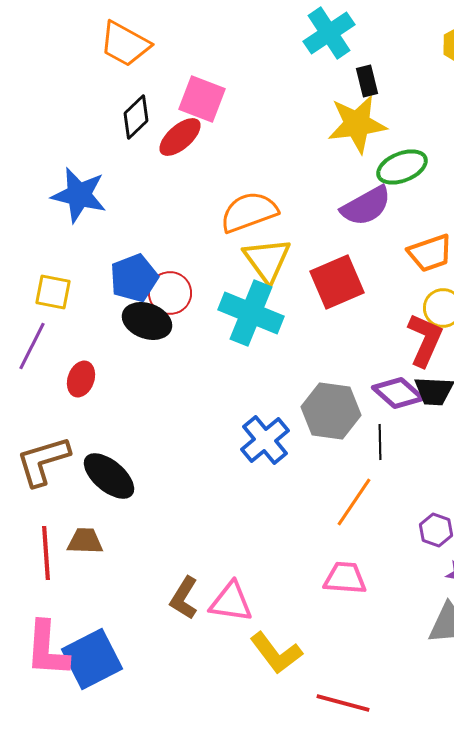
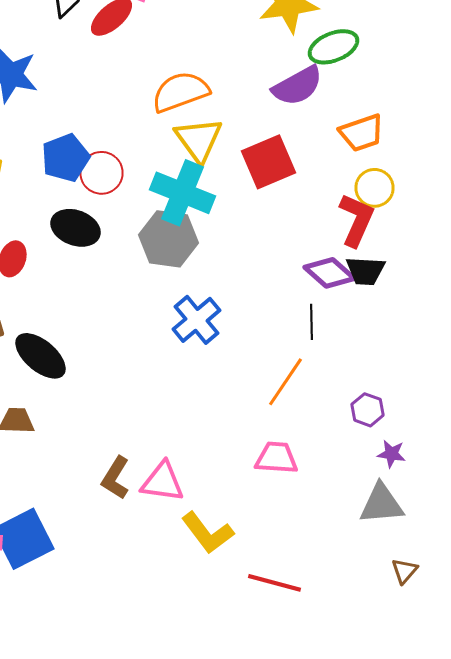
black ellipse: (147, 321) -> (76, 228), moved
gray hexagon: (331, 411) -> (168, 239), moved

